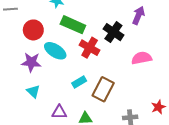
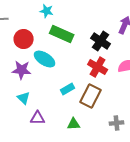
red cross: (90, 48) -> (98, 67), moved
purple triangle: (59, 112) -> (38, 118), moved

